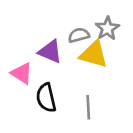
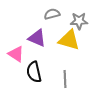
gray star: (107, 28) -> (79, 21), turned 30
gray semicircle: (79, 35) -> (52, 14), moved

